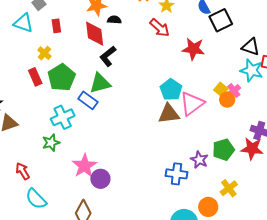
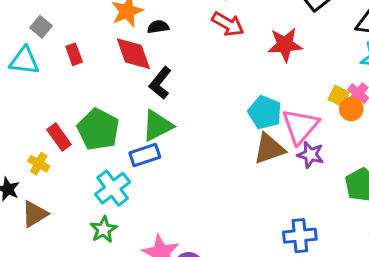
yellow cross: (44, 53) -> (39, 164), moved
blue rectangle: (88, 100) -> (145, 155), turned -42
purple star: (199, 160) -> (310, 155), moved

